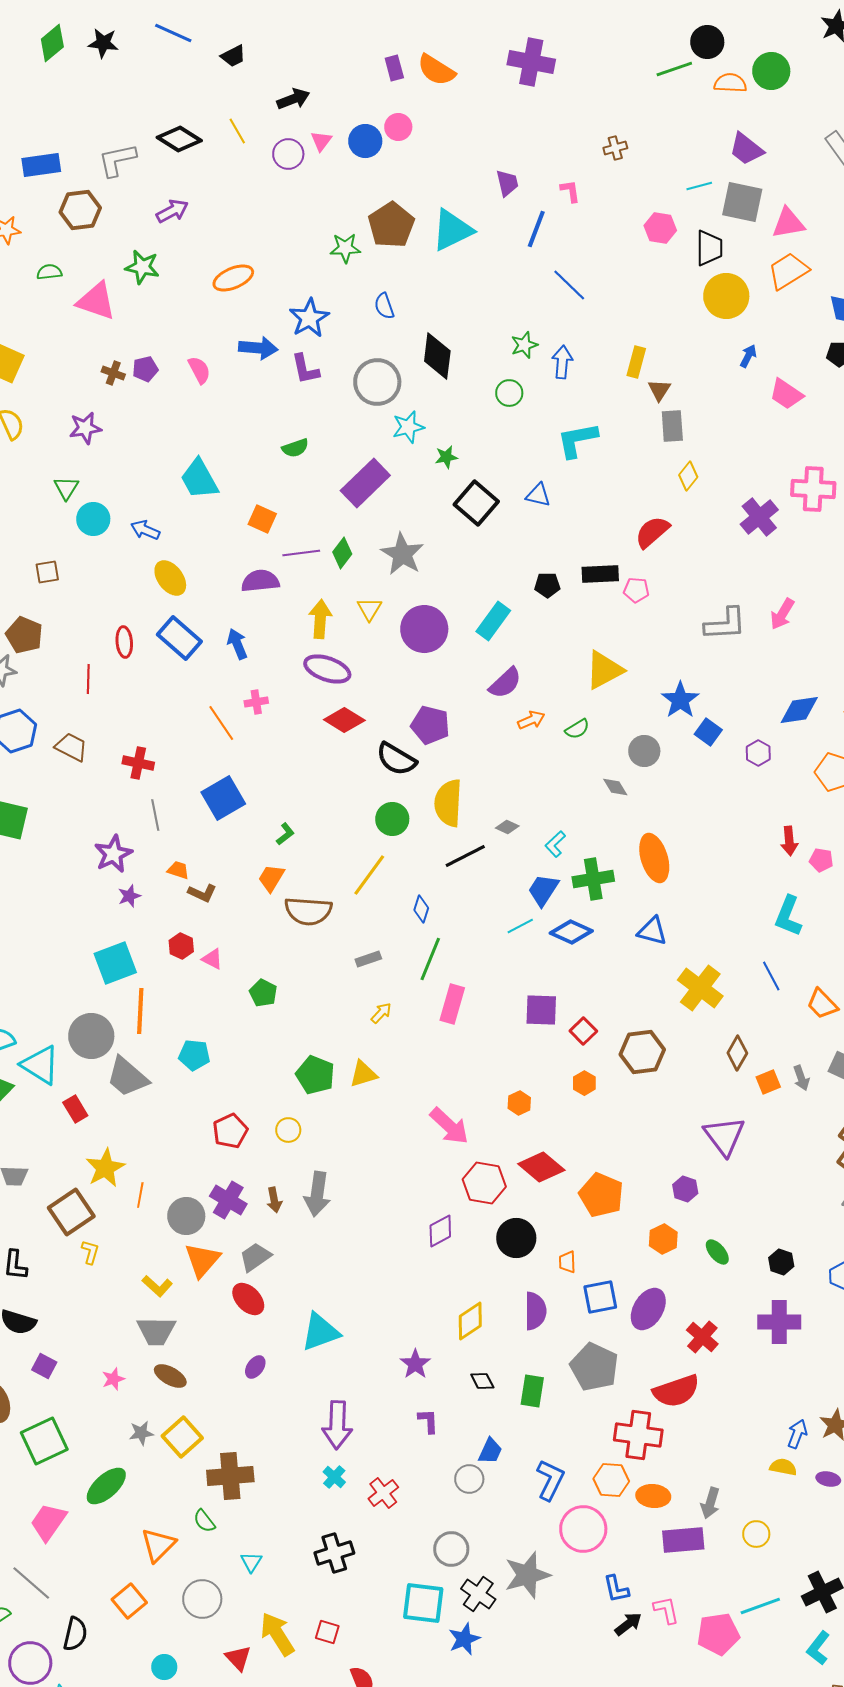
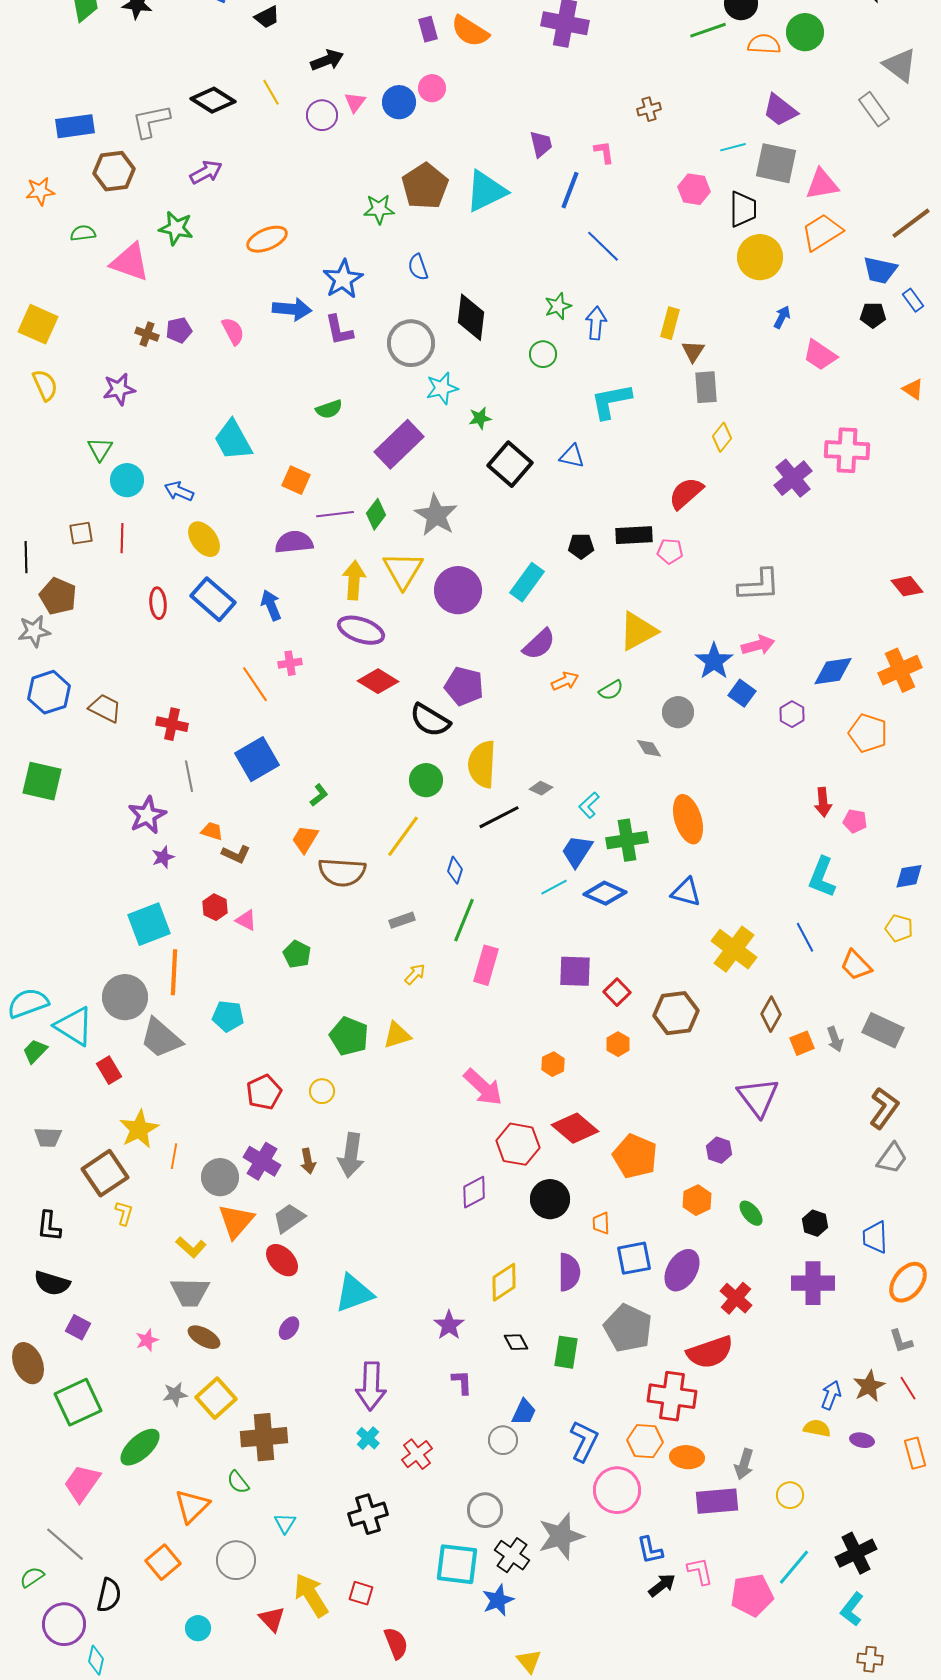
yellow triangle: (369, 609) -> (403, 570), size x1.6
pink arrow: (782, 614) -> (758, 645), moved, turned -136
red line: (88, 679) -> (122, 538), moved
cyan line: (760, 1606) -> (794, 1567), turned -30

